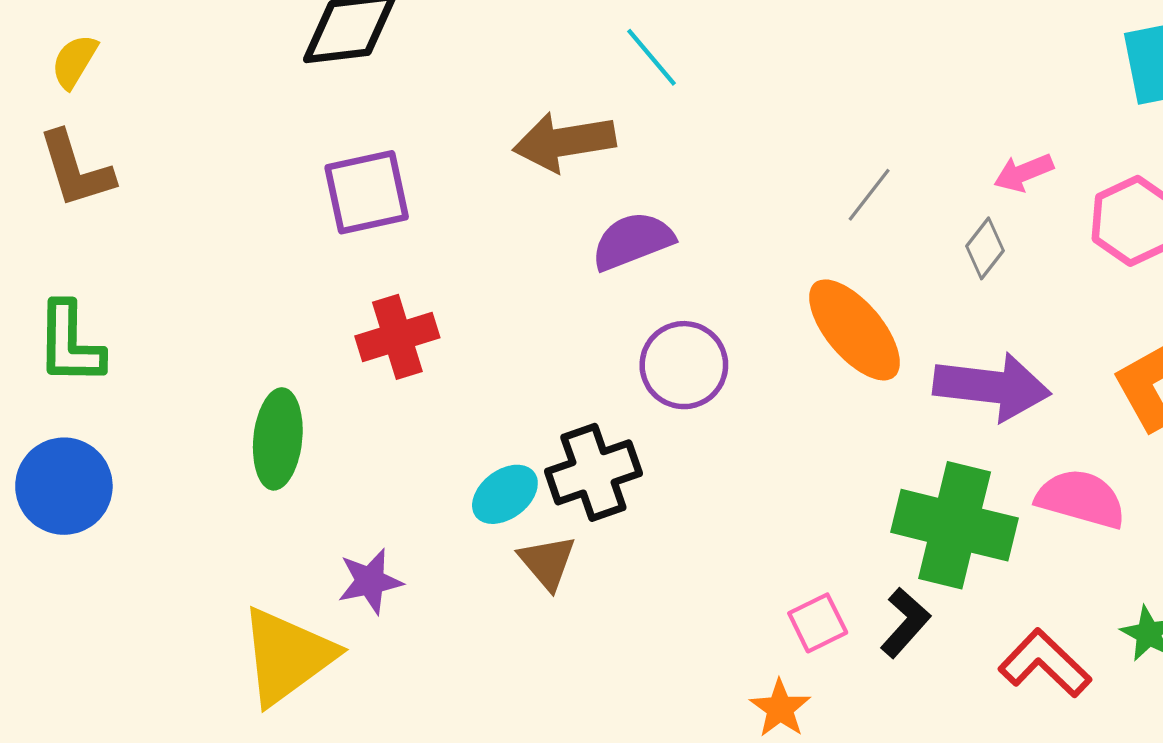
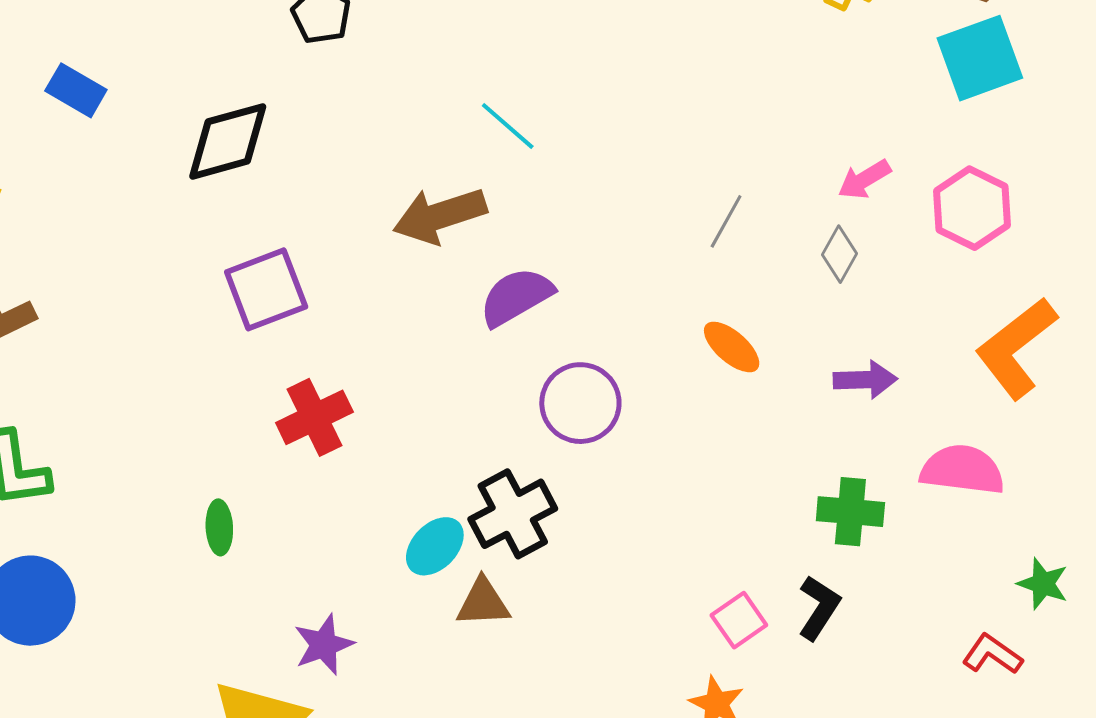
orange ellipse: (854, 330) -> (732, 347), size x0.6
purple arrow: (992, 387) -> (865, 380), size x0.6
green ellipse: (278, 439) -> (219, 527), size x0.6
green cross: (955, 525) -> (850, 512), size x0.6
brown triangle: (547, 562) -> (483, 603), turned -44
red L-shape: (1045, 663) -> (992, 654), moved, size x0.7

